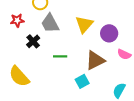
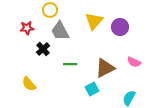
yellow triangle: (84, 24) -> (94, 21), moved
purple circle: (109, 33) -> (120, 27), moved
yellow semicircle: (19, 76) -> (29, 84), size x0.7

